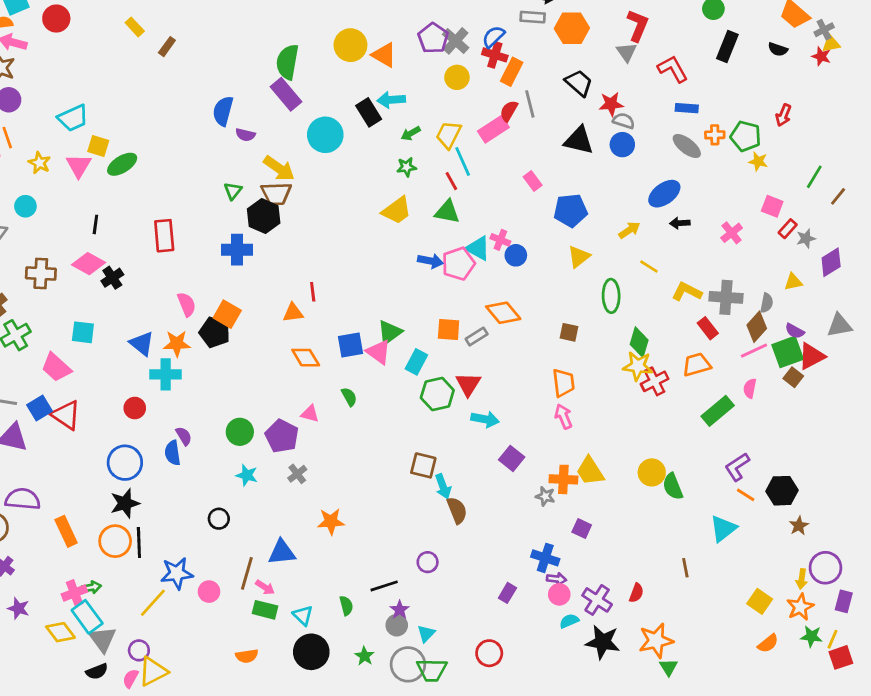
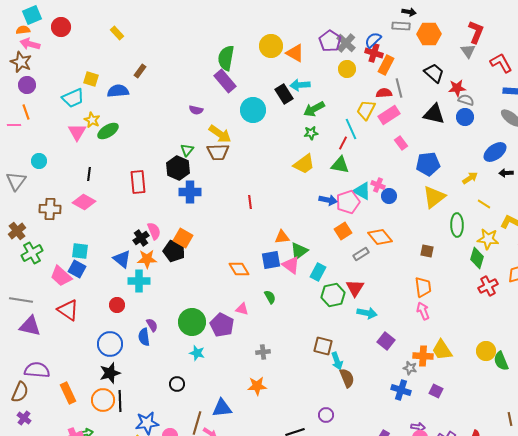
brown rectangle: (167, 47) -> (140, 71), moved
blue semicircle: (223, 111) -> (118, 91), moved, turned 70
red semicircle: (509, 111) -> (384, 93), turned 56
pink rectangle: (493, 129) -> (389, 115), moved
green arrow: (411, 133) -> (314, 109), size x1.5
yellow trapezoid: (449, 135) -> (366, 110), moved
yellow square: (98, 146) -> (91, 79), moved
yellow star: (39, 163) -> (92, 120), moved
red line: (451, 181) -> (343, 143), turned 56
black hexagon: (264, 216) -> (178, 168), moved
yellow triangle: (579, 257) -> (434, 197), size x1.4
black cross: (112, 278) -> (141, 238), moved
red line: (313, 292) -> (250, 202), moved
orange triangle: (293, 313) -> (282, 237), moved
orange square: (449, 330) -> (343, 231), moved, turned -36
yellow star: (638, 366) -> (488, 239), moved
blue square: (39, 408) -> (77, 269), moved, turned -30
green circle: (240, 432) -> (192, 322), size x1.4
gray cross: (297, 474) -> (263, 352), moved, turned 32
blue cross: (545, 558) -> (401, 390), moved

